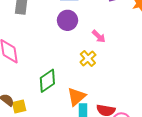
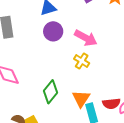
pink arrow: (99, 36) -> (86, 38), size x1.6

